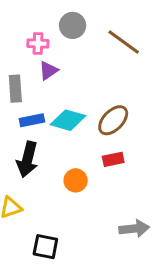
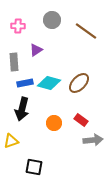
pink cross: (38, 43) -> (18, 26), moved
red rectangle: (113, 159) -> (81, 120), moved, turned 48
gray arrow: (134, 229) -> (93, 140), moved

